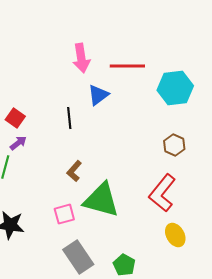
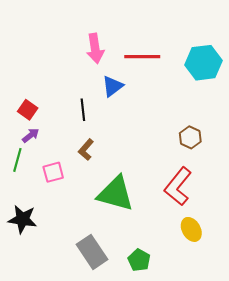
cyan hexagon: (175, 88) -> (204, 63), moved
brown L-shape: (74, 171) -> (86, 150), moved
pink square: (64, 214) -> (53, 172), moved

